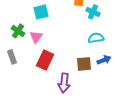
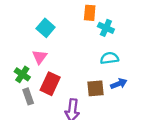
cyan square: (41, 12) -> (46, 28), turned -35
green cross: (18, 31) -> (22, 74), moved
gray rectangle: (12, 57) -> (28, 96), moved

